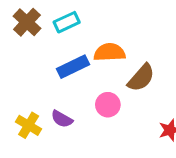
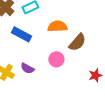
blue rectangle: (73, 67) -> (21, 34), moved, turned 54

